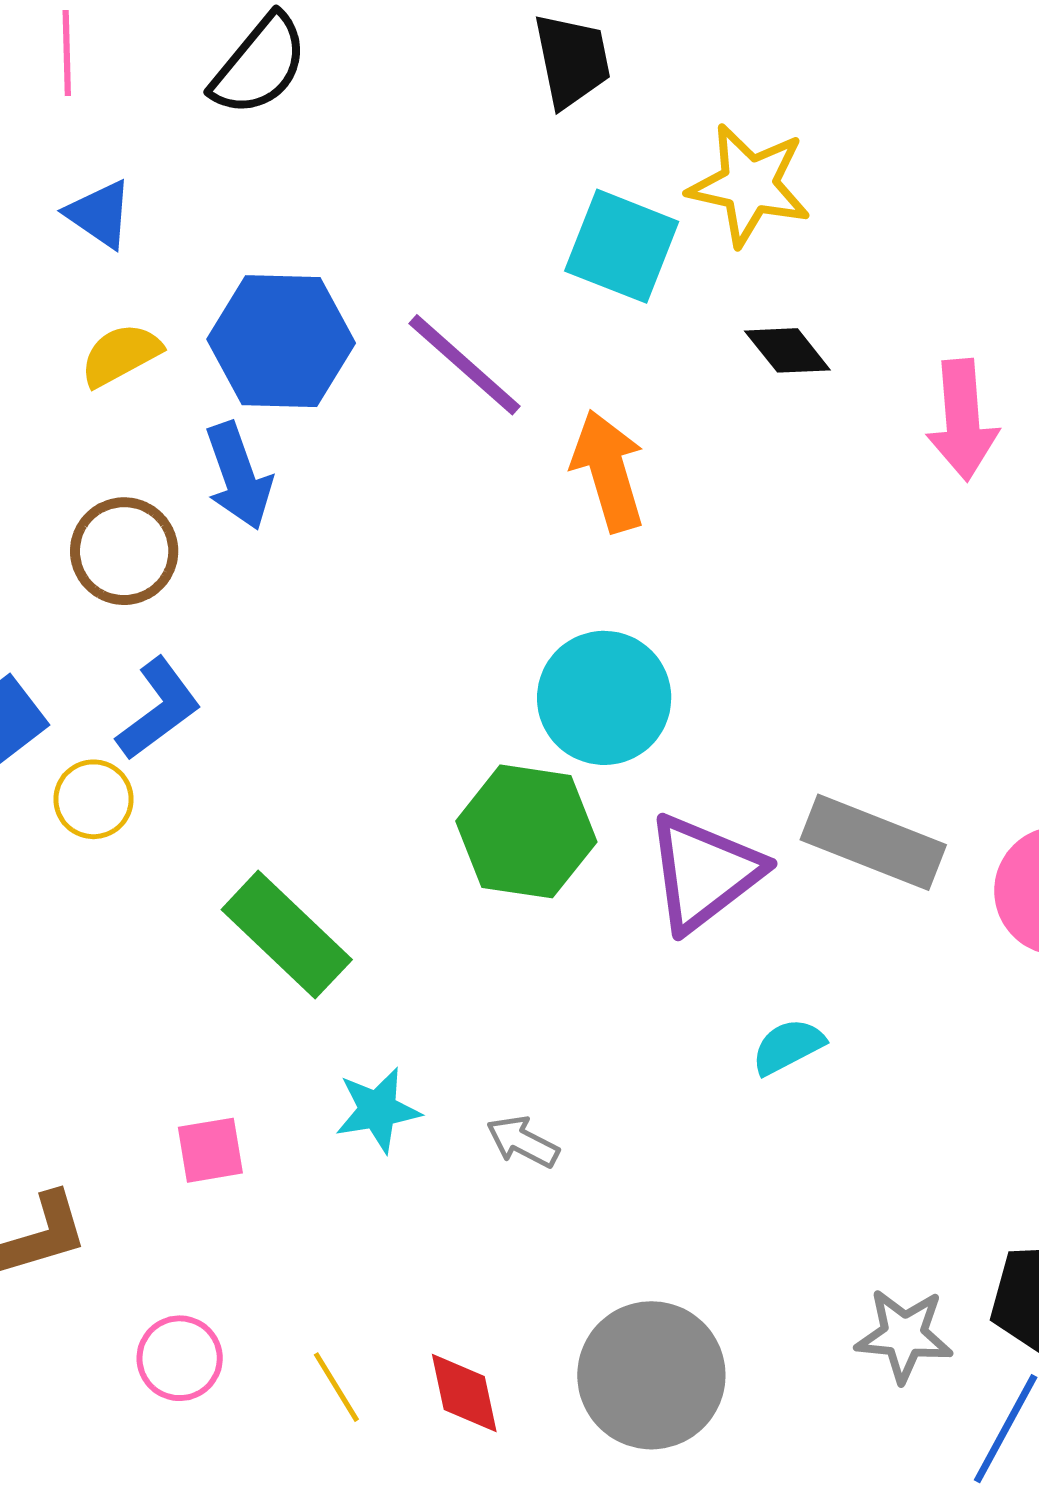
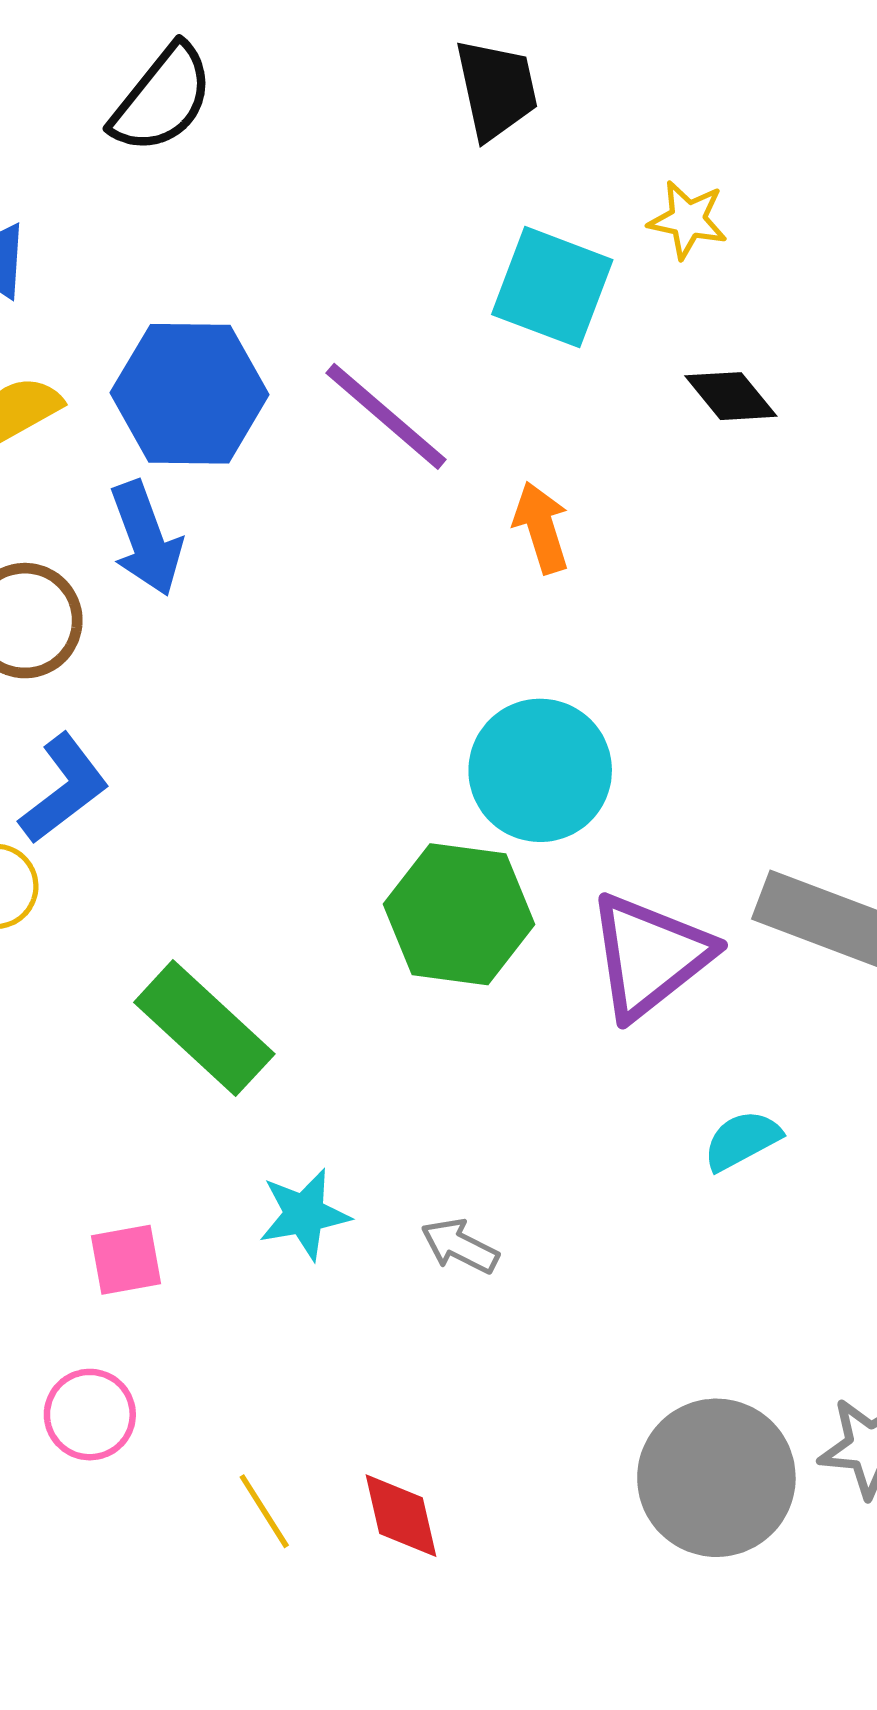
yellow star: (749, 185) -> (688, 220), size x0.6
orange arrow: (608, 471) -> (541, 528), size x0.7
pink circle: (180, 1358) -> (90, 1415), moved
gray circle: (651, 1375) -> (716, 1478), moved

